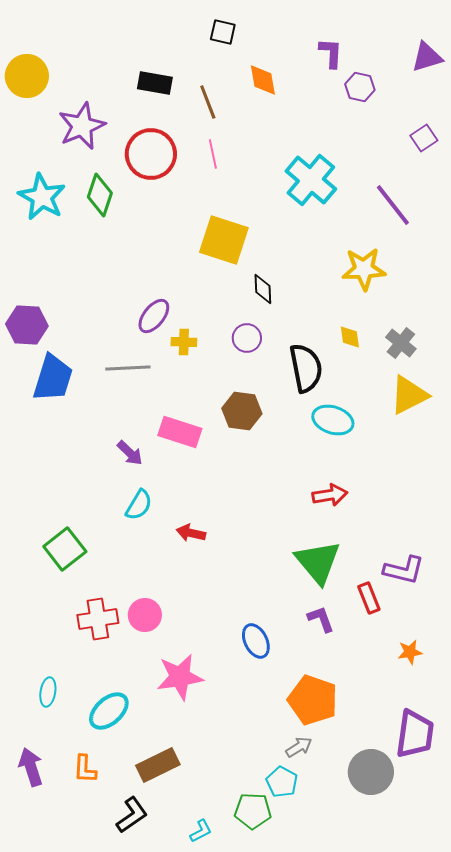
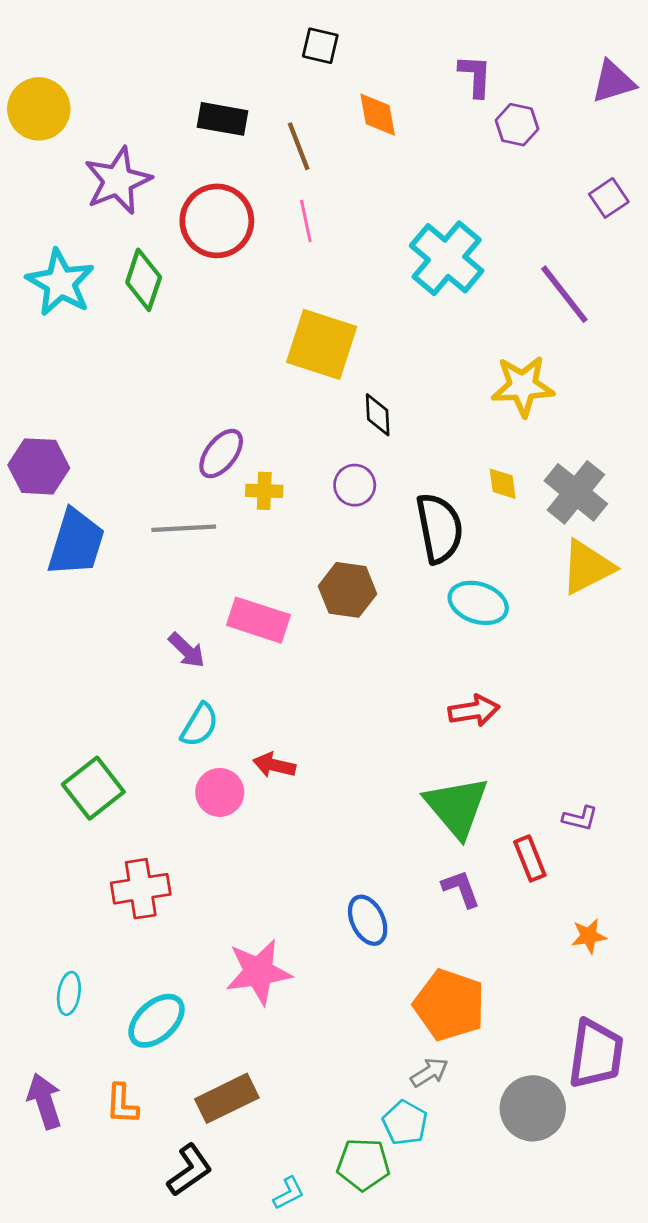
gray cross: (401, 343) -> (576, 492), size x1.4
purple L-shape: (404, 570) -> (580, 818), size x0.6
pink circle: (145, 615) -> (220, 792), moved

